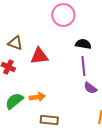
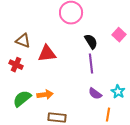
black semicircle: (83, 44) -> (91, 42), turned 49
purple semicircle: (90, 88) -> (95, 94), moved

